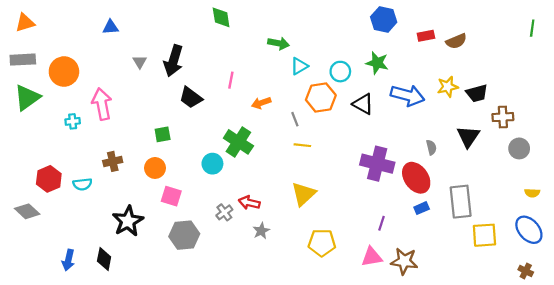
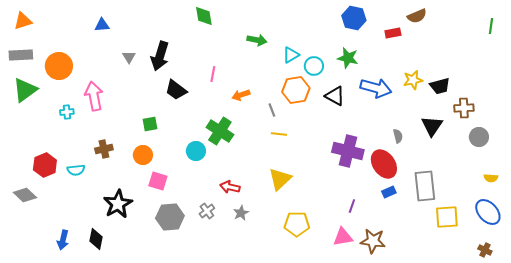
brown semicircle: (456, 41) -> (417, 16), moved
cyan triangle: (299, 66) -> (291, 55), moved
gray cross: (224, 212) -> (207, 211), moved

